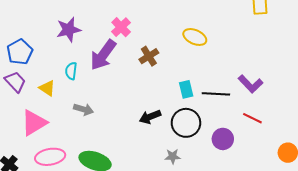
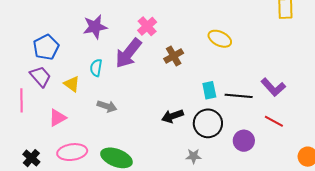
pink triangle: (34, 123) -> (57, 118), size x0.7

